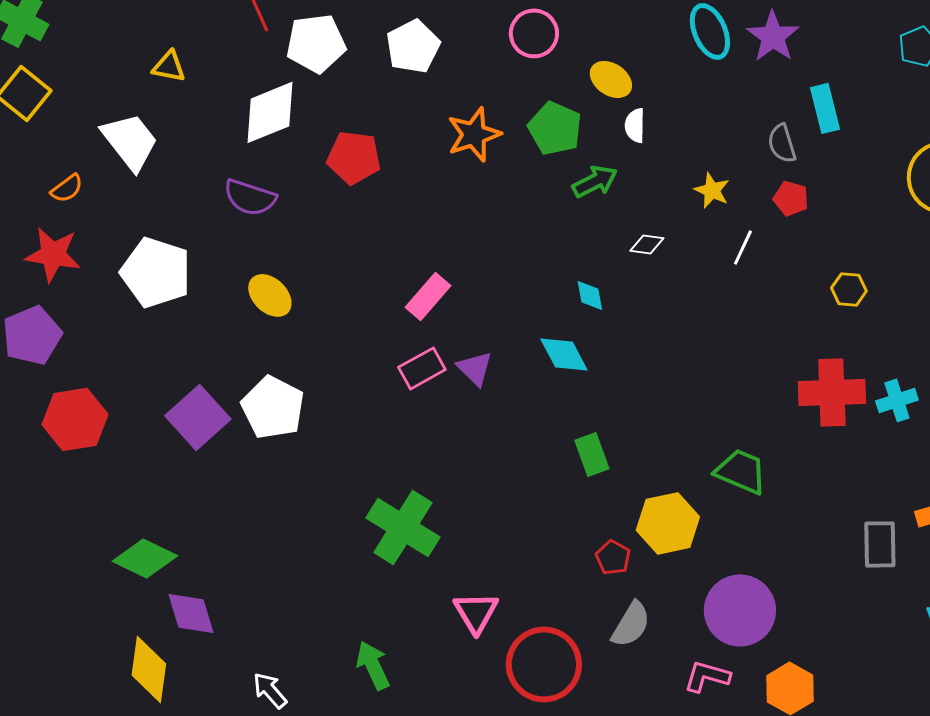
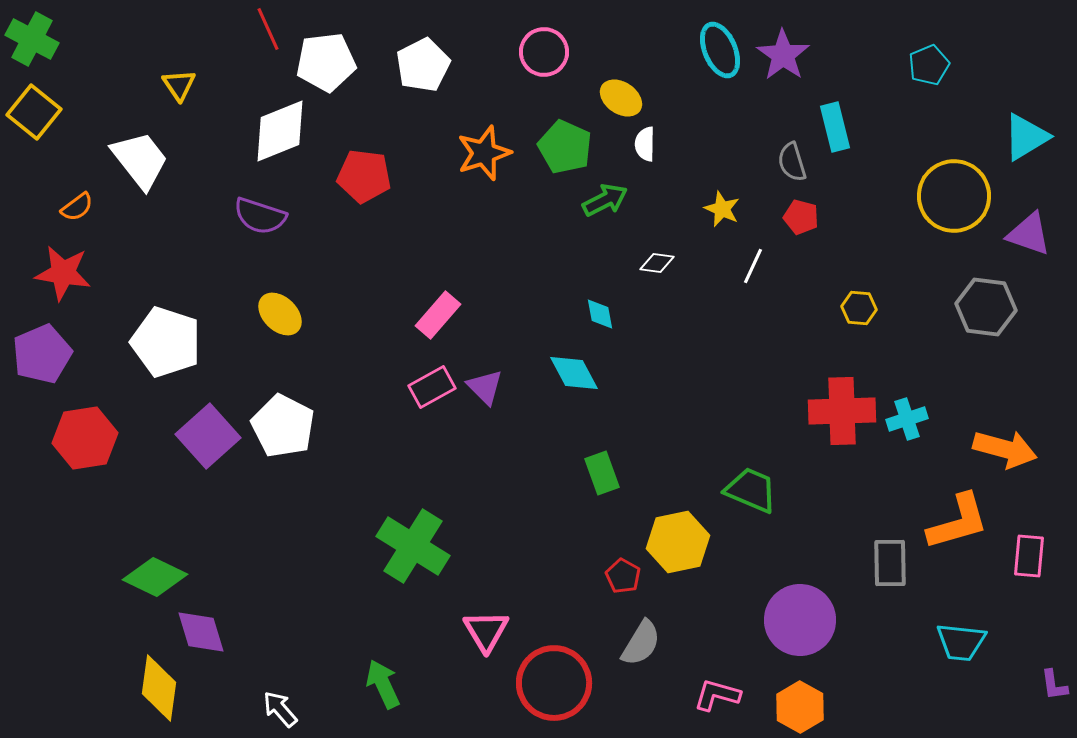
yellow triangle: (169, 66) -> (179, 85), turned 45
white pentagon: (156, 272) -> (166, 342), moved
purple circle: (740, 610) -> (800, 620), moved

